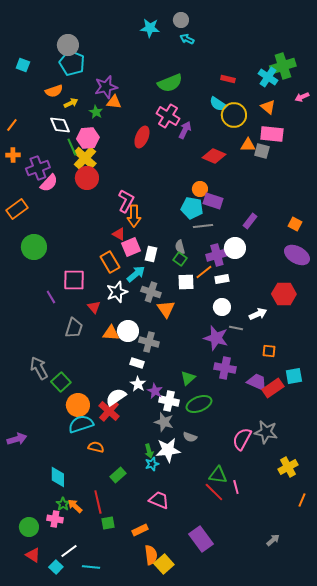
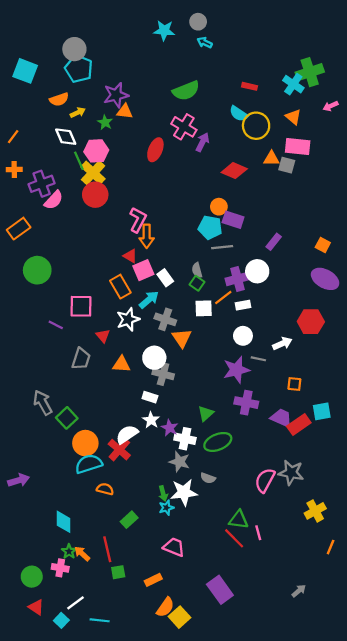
cyan square: (23, 65) -> (25, 71), size x1.6
white rectangle: (151, 254) -> (165, 278), turned -49
purple line: (51, 297) -> (56, 325), turned -32
white circle: (128, 331) -> (154, 358), moved
purple star: (216, 338) -> (236, 370), turned -30
orange semicircle: (151, 555) -> (165, 607), turned 42

